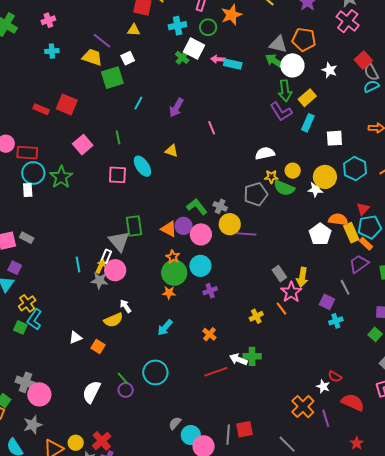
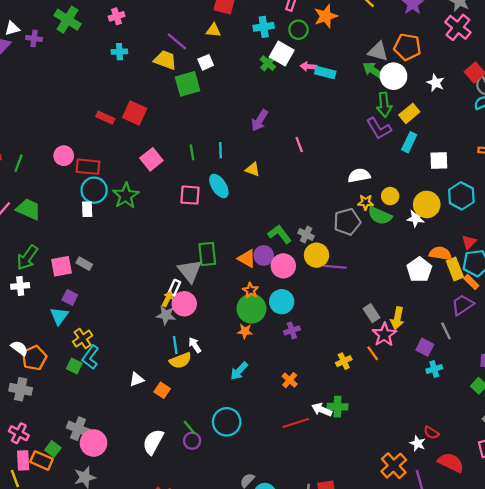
cyan line: (138, 103) -> (220, 150), moved, turned -32
cyan line: (78, 265) -> (175, 345), moved

